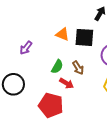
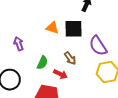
purple arrow: (26, 48) -> (19, 44), turned 128
green semicircle: (57, 67) -> (42, 63), moved

